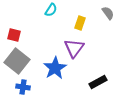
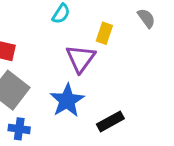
purple triangle: (74, 48) -> (81, 59), moved
black rectangle: (98, 82) -> (110, 121), moved

